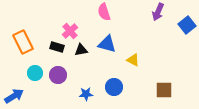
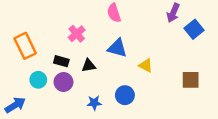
blue square: (187, 25) -> (194, 29), moved
black rectangle: (57, 47) -> (61, 61), moved
black triangle: (81, 50) -> (89, 66), moved
brown square: (164, 90) -> (191, 80), moved

